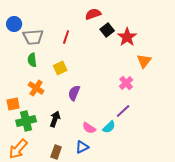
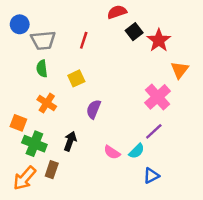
pink cross: (126, 83) -> (158, 97), size x1.5
orange square: (13, 104) -> (18, 123), turned 32
green cross: (26, 121) -> (34, 144), turned 36
blue triangle: (82, 147) -> (151, 176), moved
brown rectangle: (56, 152) -> (52, 170), moved

